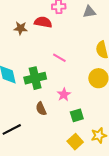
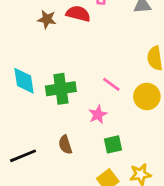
pink line: (59, 58) -> (111, 84), moved
brown semicircle: (41, 109) -> (65, 145), moved

